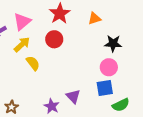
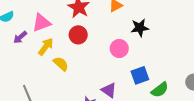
pink triangle: (22, 21) -> (42, 23), turned 30
pink circle: (109, 67) -> (119, 49), moved

